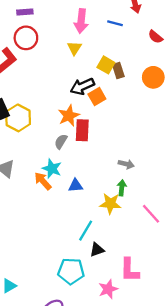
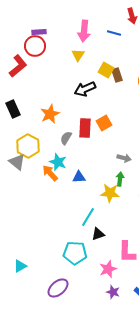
purple rectangle: (25, 12) -> (39, 32), moved
orange square: (97, 96) -> (104, 123), moved
orange star: (69, 116) -> (50, 114), moved
yellow hexagon: (18, 118) -> (28, 146), moved

